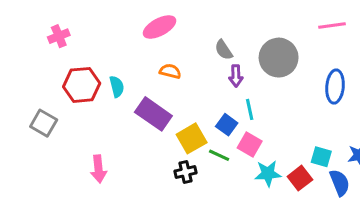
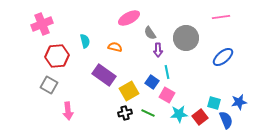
pink ellipse: (160, 27) -> (129, 18), moved
pink cross: (59, 36) -> (42, 24), size x1.5
cyan semicircle: (117, 87) -> (85, 41), moved
blue ellipse: (335, 87) -> (223, 57), turned 45
gray square: (44, 123) -> (49, 85), moved
green line: (219, 155) -> (148, 113), moved

